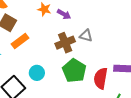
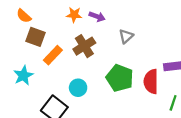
gray triangle: (86, 36) -> (126, 36), turned -48
brown cross: (65, 43) -> (84, 46), moved

